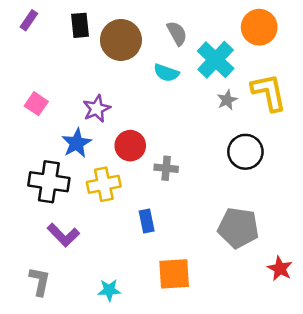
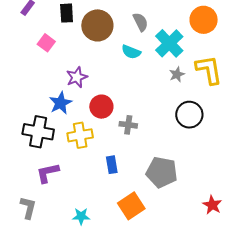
pink square: (36, 104) -> (46, 43), moved
gray pentagon: (238, 228) -> (162, 172), moved
purple L-shape: (63, 235) -> (48, 173), turned 120
orange square: (174, 274) -> (131, 206), turned -32

